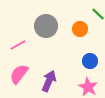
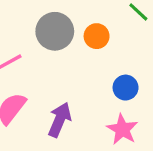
orange circle: (80, 29) -> (97, 36), moved

